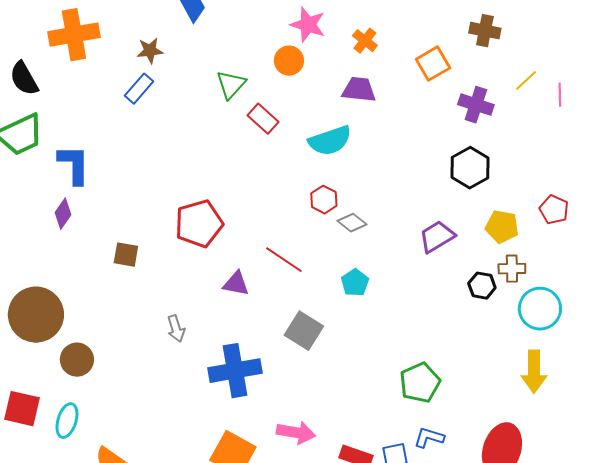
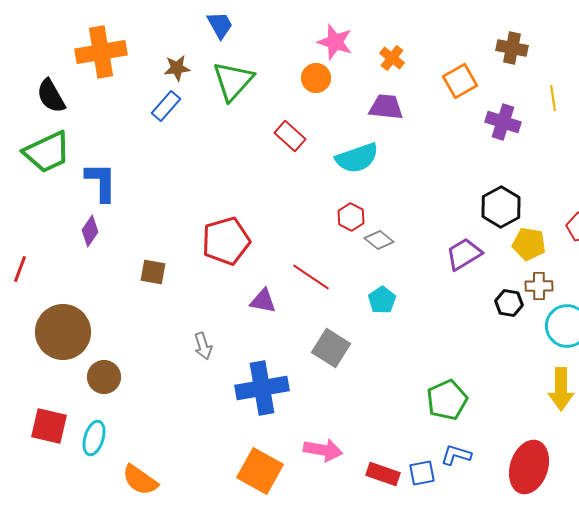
yellow line: (526, 81) -> (553, 98), turned -55
green triangle: (231, 85) -> (233, 81), moved, size x1.4
black hexagon: (470, 168) -> (501, 207), moved

